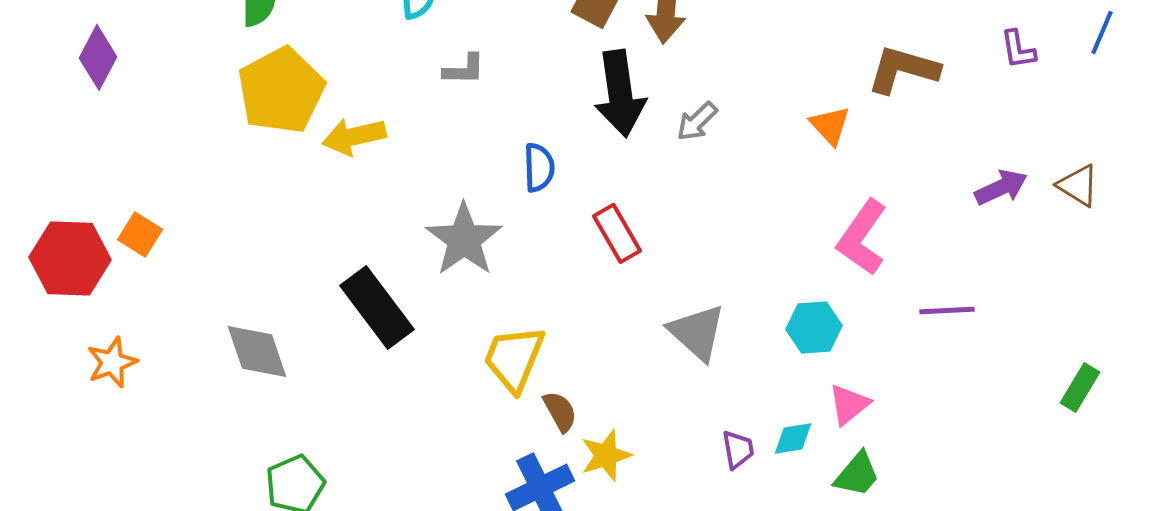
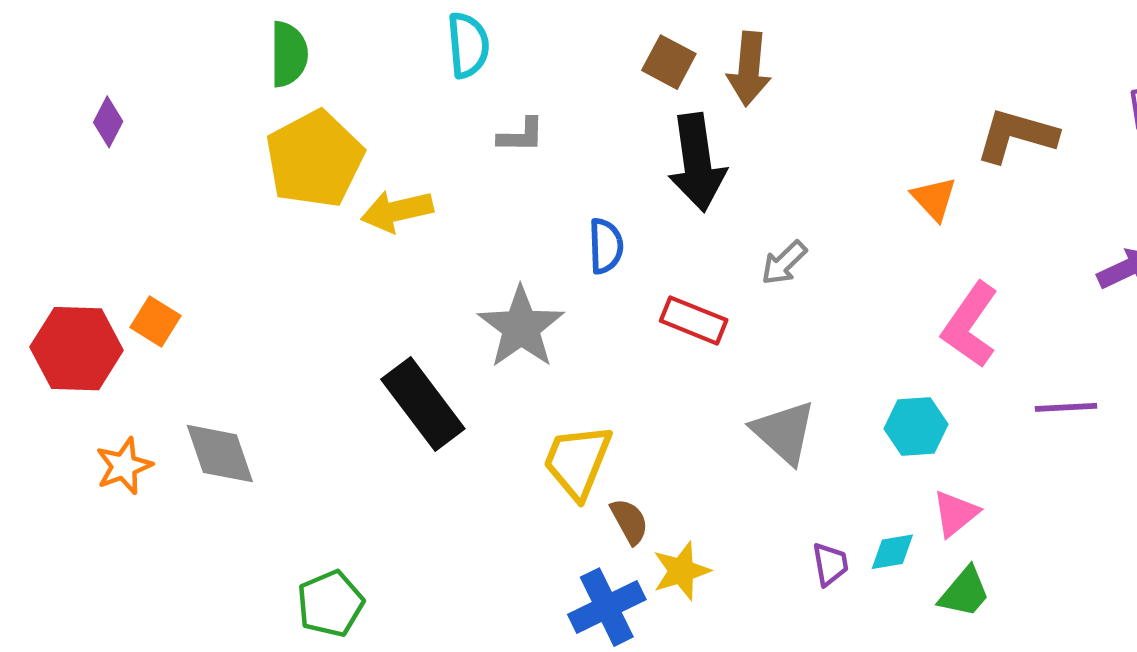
purple diamond: (98, 57) -> (108, 122), size x0.7
gray arrow: (697, 121) -> (784, 263), moved
red rectangle: (617, 233) -> (694, 320), turned -38
gray diamond: (257, 351) -> (220, 454), moved

